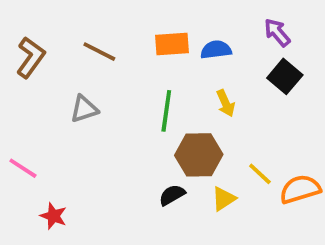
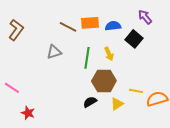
brown line: (99, 52) -> (68, 27), moved
black square: (285, 76) -> (134, 39), moved
yellow arrow: (226, 103) -> (109, 54), moved
gray triangle: (84, 109) -> (54, 52), moved
yellow line: (260, 174) -> (136, 91), turned -32

